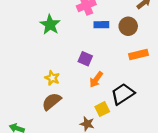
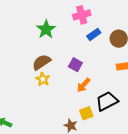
blue rectangle: (101, 25) -> (94, 34), turned -40
brown semicircle: (52, 101) -> (42, 62), moved

